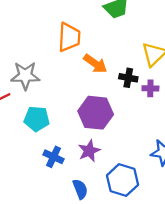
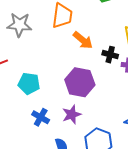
gray star: (25, 76) -> (19, 25), moved

